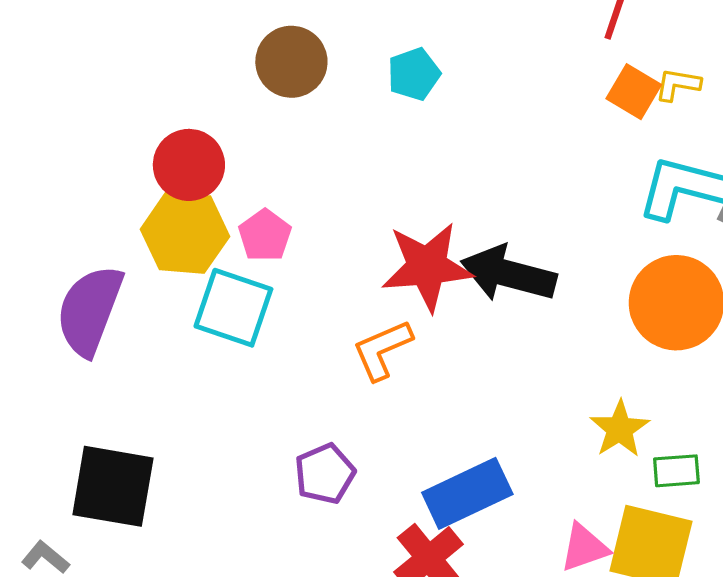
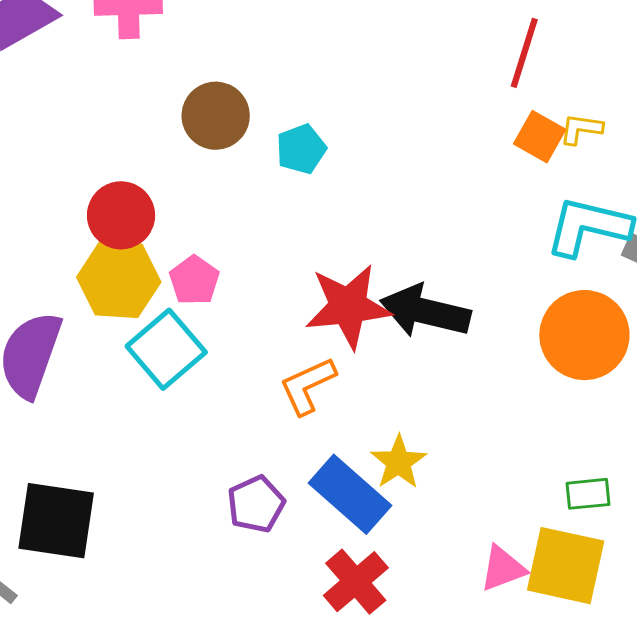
cyan pentagon: (414, 74) -> (301, 149), moved
cyan square: (233, 308) -> (166, 349), turned 32
yellow star: (620, 429) -> (399, 462), moved
blue rectangle: (467, 493) -> (350, 494), moved, turned 68

